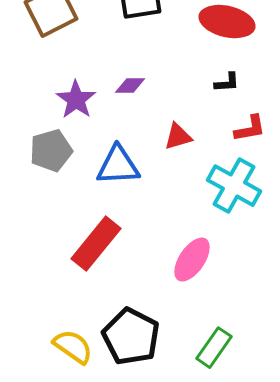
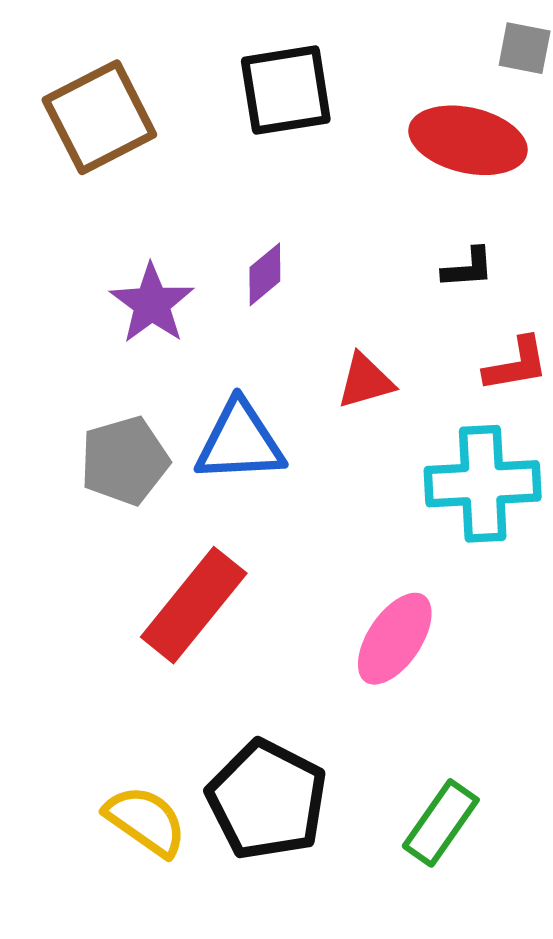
purple diamond: (130, 86) -> (265, 274), turned -40
gray pentagon: (51, 151) -> (125, 461), moved
cyan cross: (234, 186) -> (483, 484), turned -32

